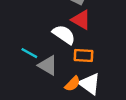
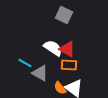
red triangle: (81, 20) -> (67, 49), moved
orange semicircle: (72, 84) -> (60, 88), turned 96

